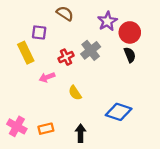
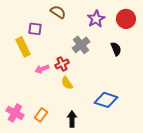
red circle: (130, 32) -> (126, 19), moved
red cross: (66, 57) -> (62, 64), moved
orange rectangle: (46, 129) -> (41, 115), turned -40

